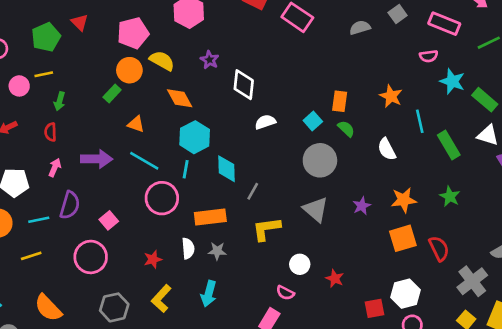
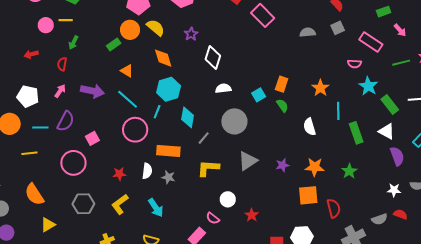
gray circle: (320, 160) -> (234, 121), moved
gray triangle: (316, 209) -> (248, 161), turned 35
cyan arrow: (209, 294) -> (156, 208), turned -60

